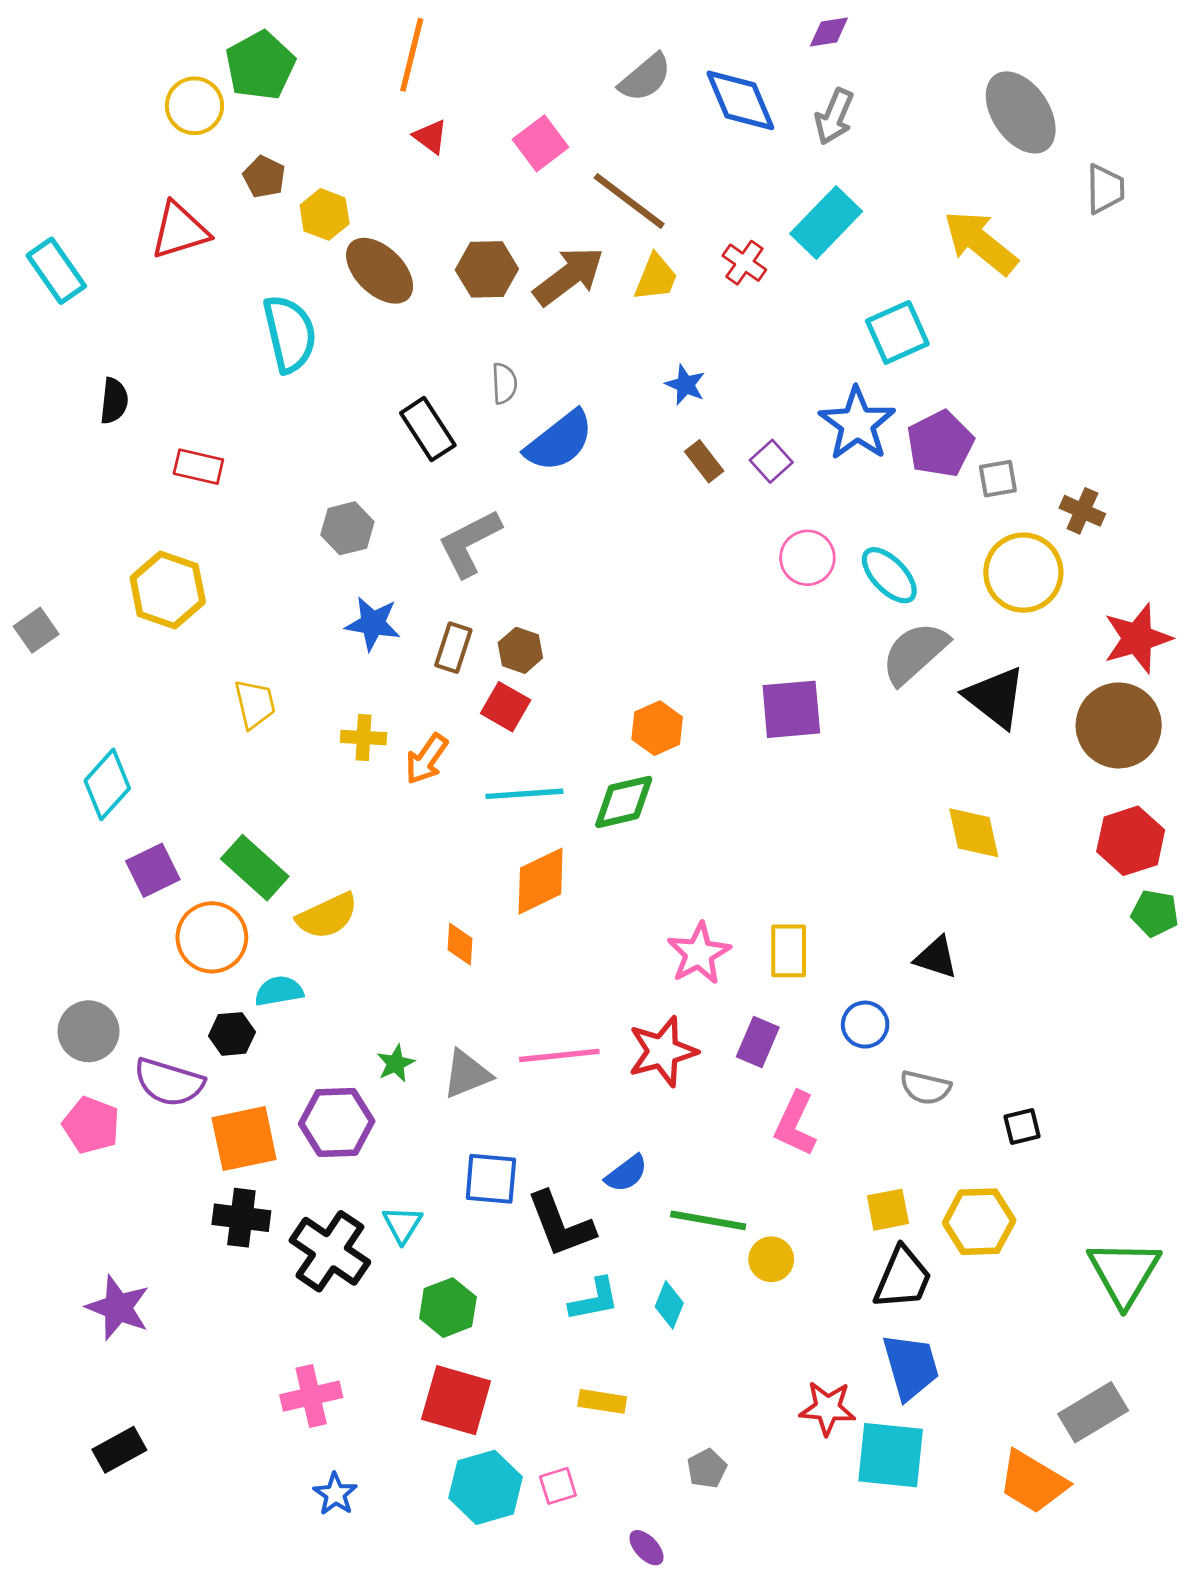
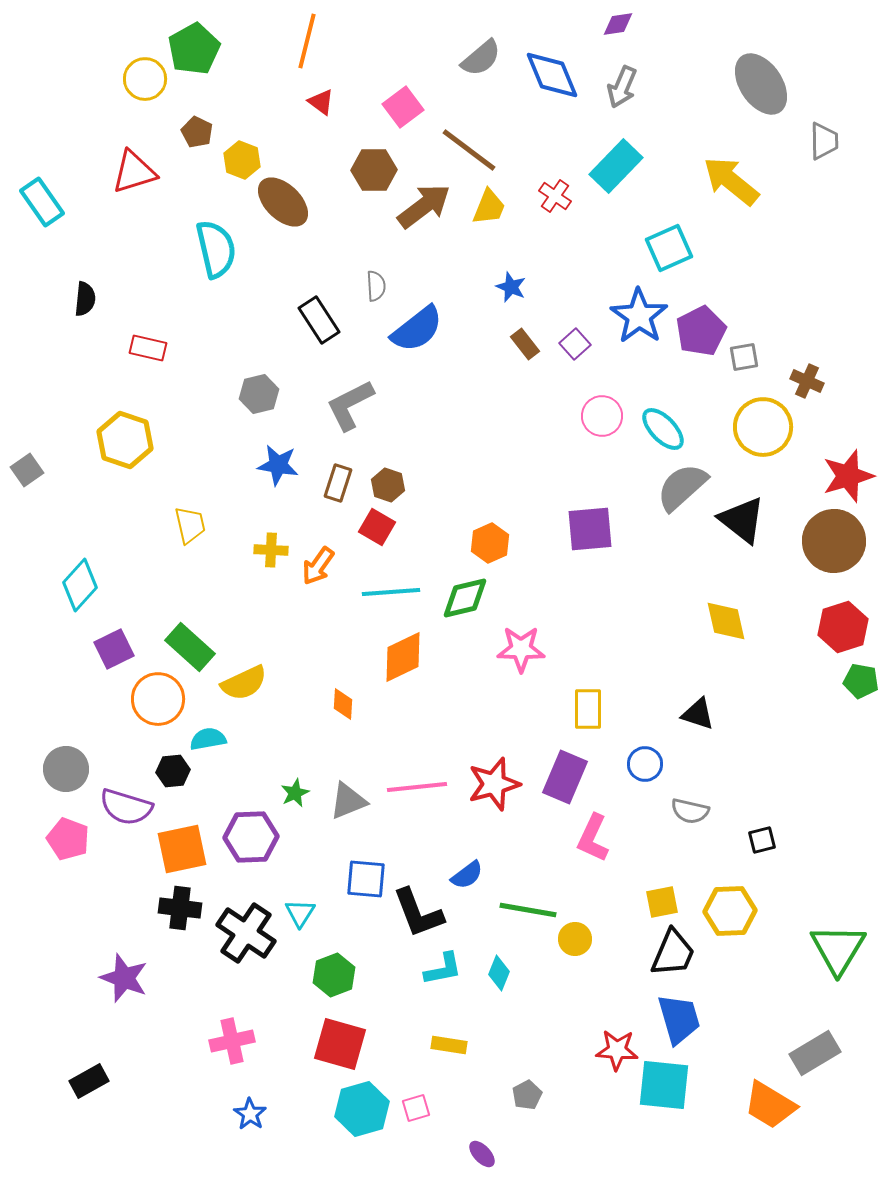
brown hexagon: (487, 269) -> (374, 170), moved
pink star: (699, 953) -> (521, 649), moved, turned 30
purple rectangle: (758, 1042) -> (565, 777), size x1.4
purple star: (118, 1308) -> (124, 978), moved

